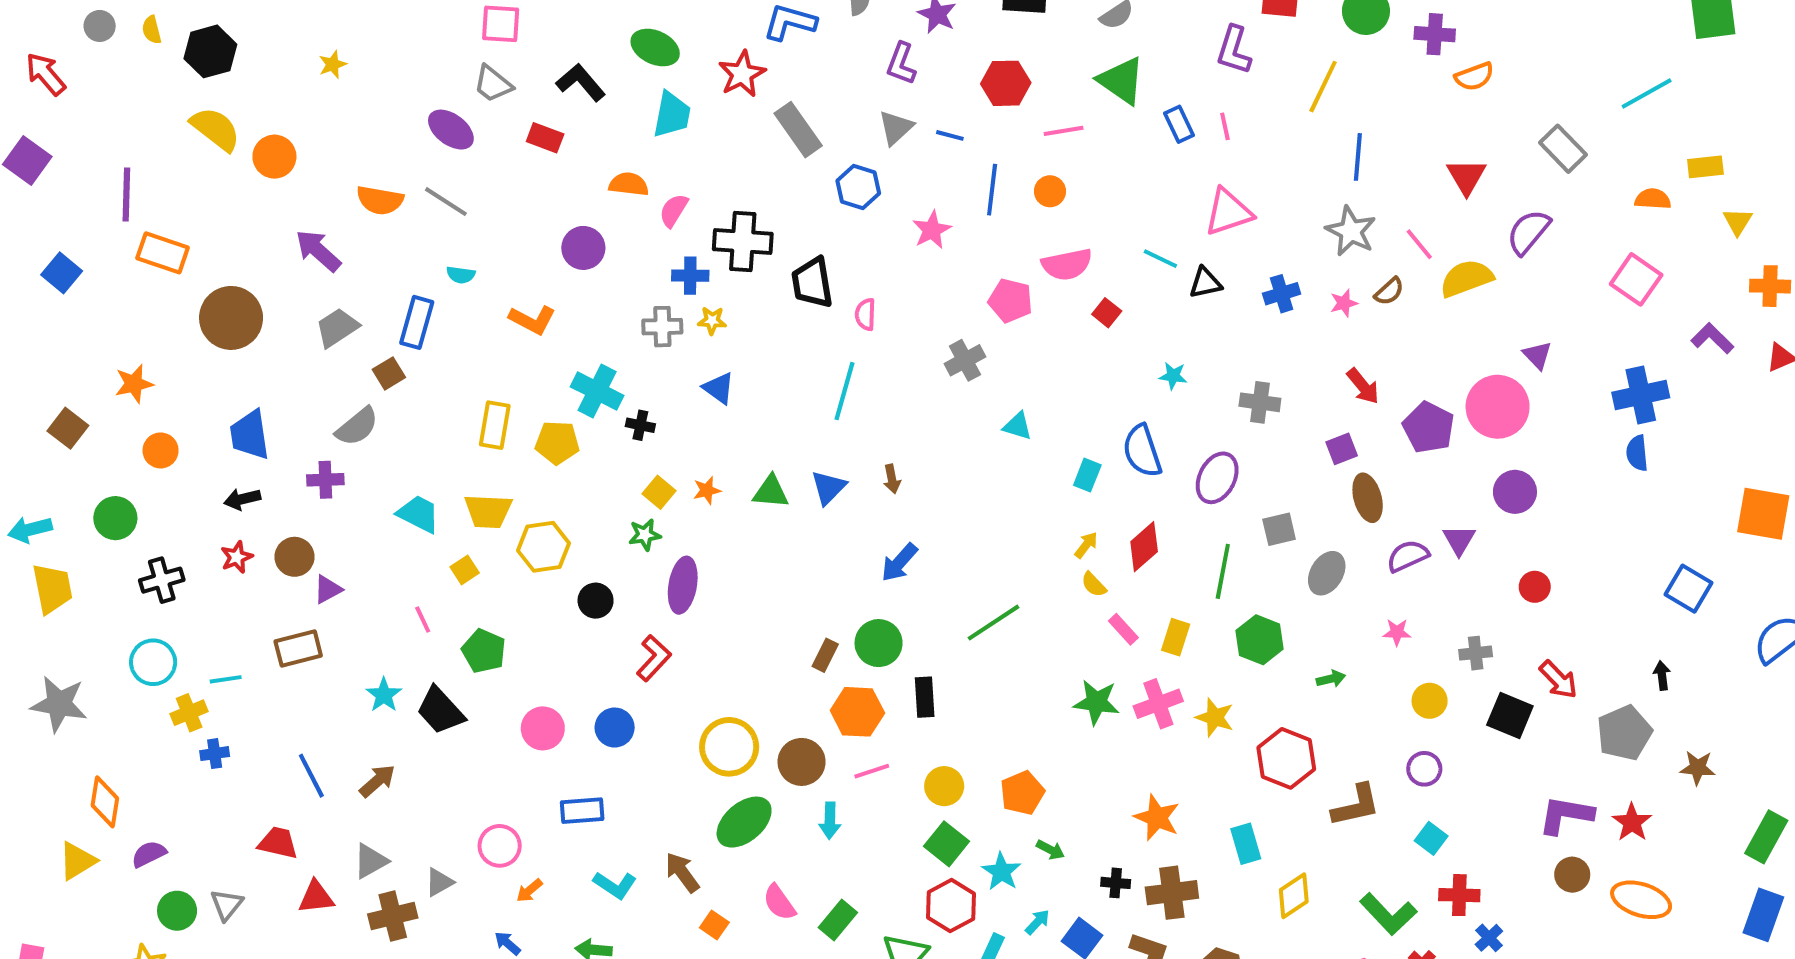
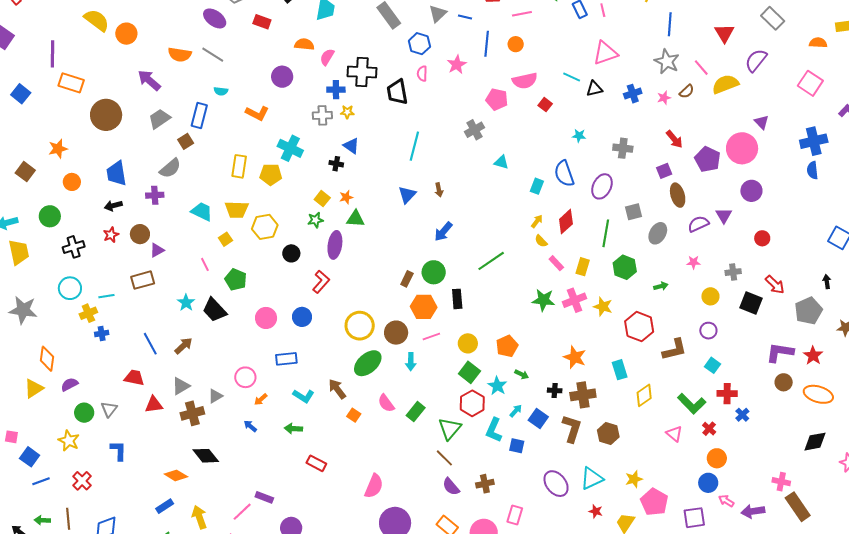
pink semicircle: (865, 314) -> (422, 74), moved
black cross: (640, 425) -> (336, 164), moved
green triangle: (771, 492) -> (355, 219), moved

